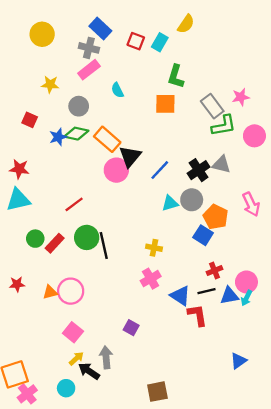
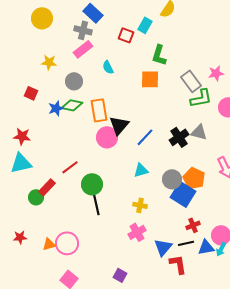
red square: (136, 41) -> (126, 35), moved
orange rectangle: (107, 139) -> (99, 110), turned 40
gray circle: (192, 200) -> (172, 179), moved
cyan triangle: (170, 203) -> (141, 170), moved
blue square: (203, 235) -> (183, 194), size x1.4
green circle: (87, 237) -> (92, 184), moved
red rectangle: (55, 243) -> (47, 187), moved
blue triangle: (180, 296) -> (163, 247), turned 36

